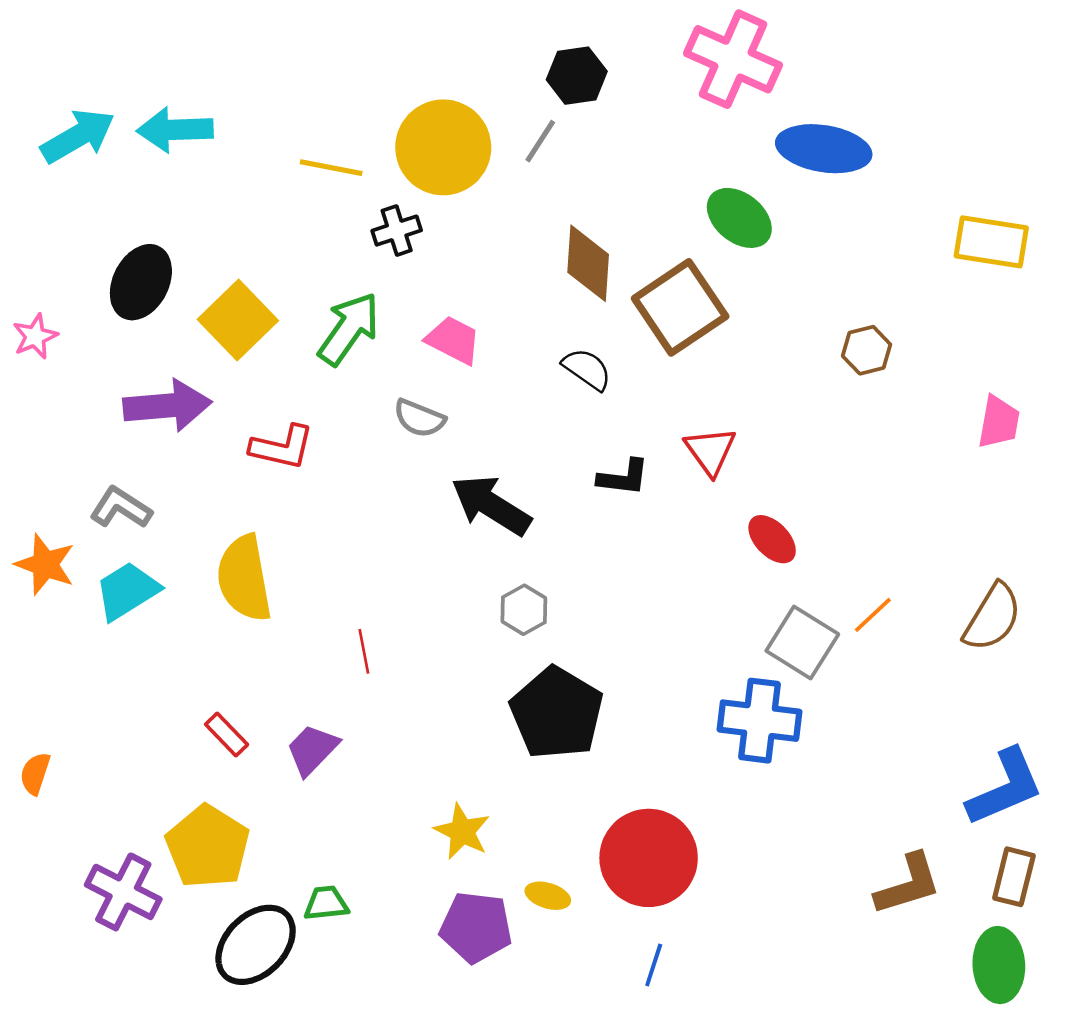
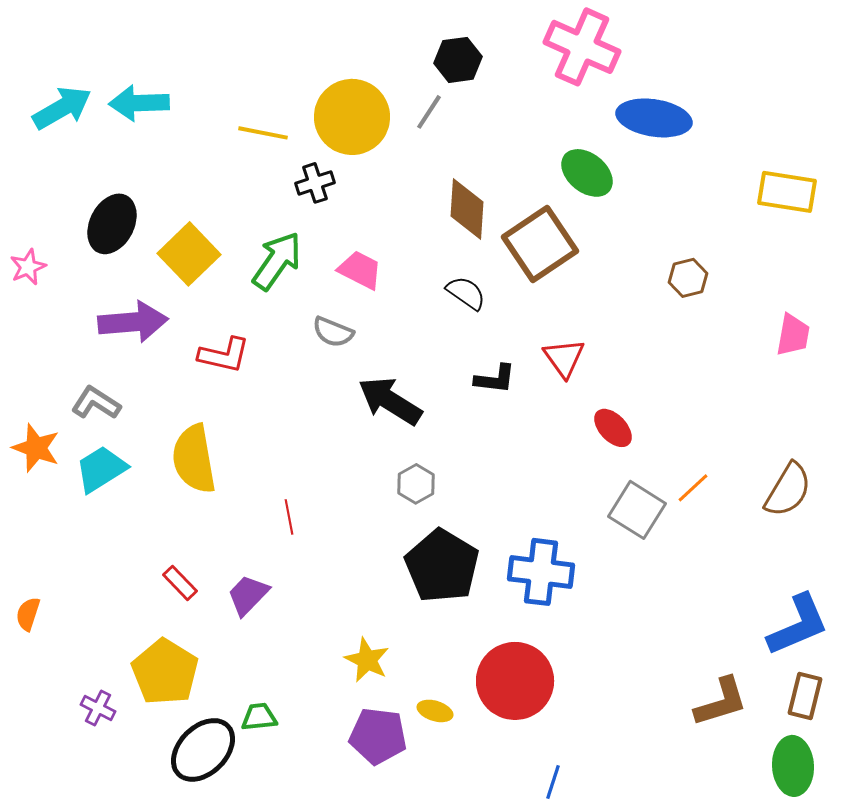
blue cross: (759, 721) -> (541, 572), moved
purple cross: (123, 892) -> (98, 708), size x0.6
blue line: (654, 965) -> (553, 782), moved

